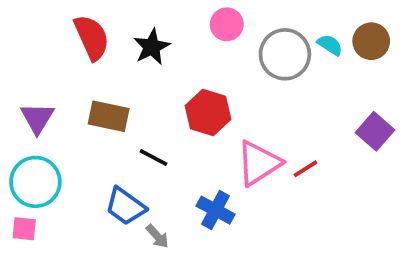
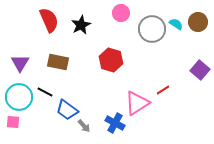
black line: (154, 158) -> (45, 92), moved
pink triangle: (259, 163) -> (137, 103), moved
blue cross: (216, 210) -> (115, 123), moved

